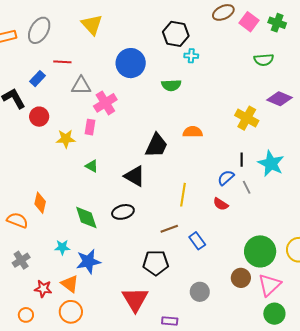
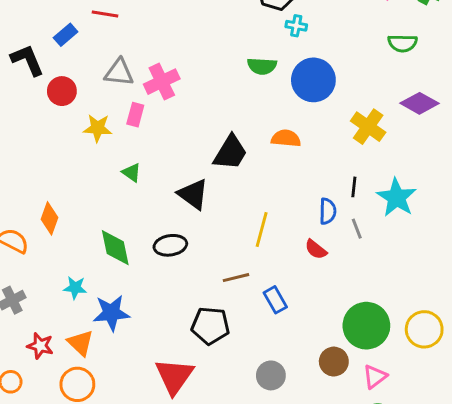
blue circle: (131, 63) -> (313, 80), moved
gray triangle: (81, 86) -> (119, 72), moved
blue semicircle: (226, 178) -> (328, 211), turned 126
pink triangle: (269, 285) -> (375, 376), size x0.7

